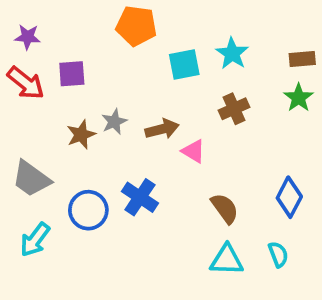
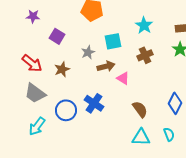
cyan square: (184, 65) -> (113, 41), moved
purple square: (72, 74) -> (57, 36), turned 35
red arrow: (26, 83) -> (32, 63), moved
gray star: (114, 122) -> (88, 52), moved

